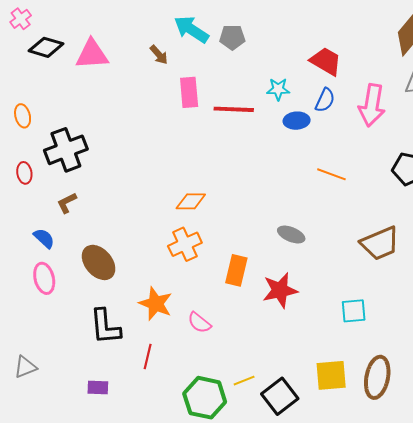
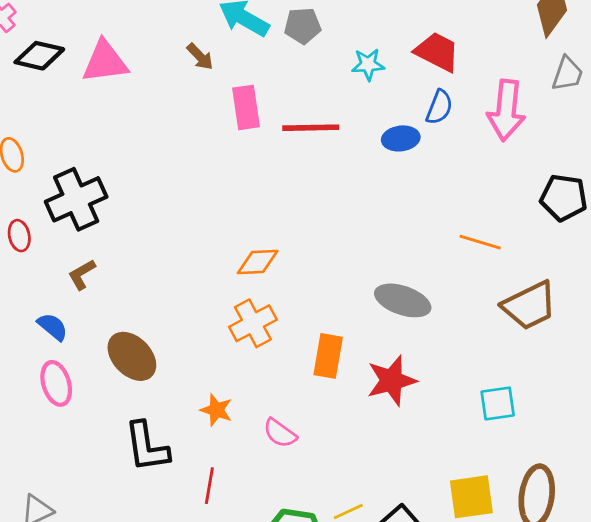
cyan star: (278, 89) -> (368, 64), moved
orange line: (331, 174) -> (480, 242), moved
gray ellipse: (291, 234) -> (403, 300), size x1.4
orange star: (156, 304) -> (216, 410), size x0.7

